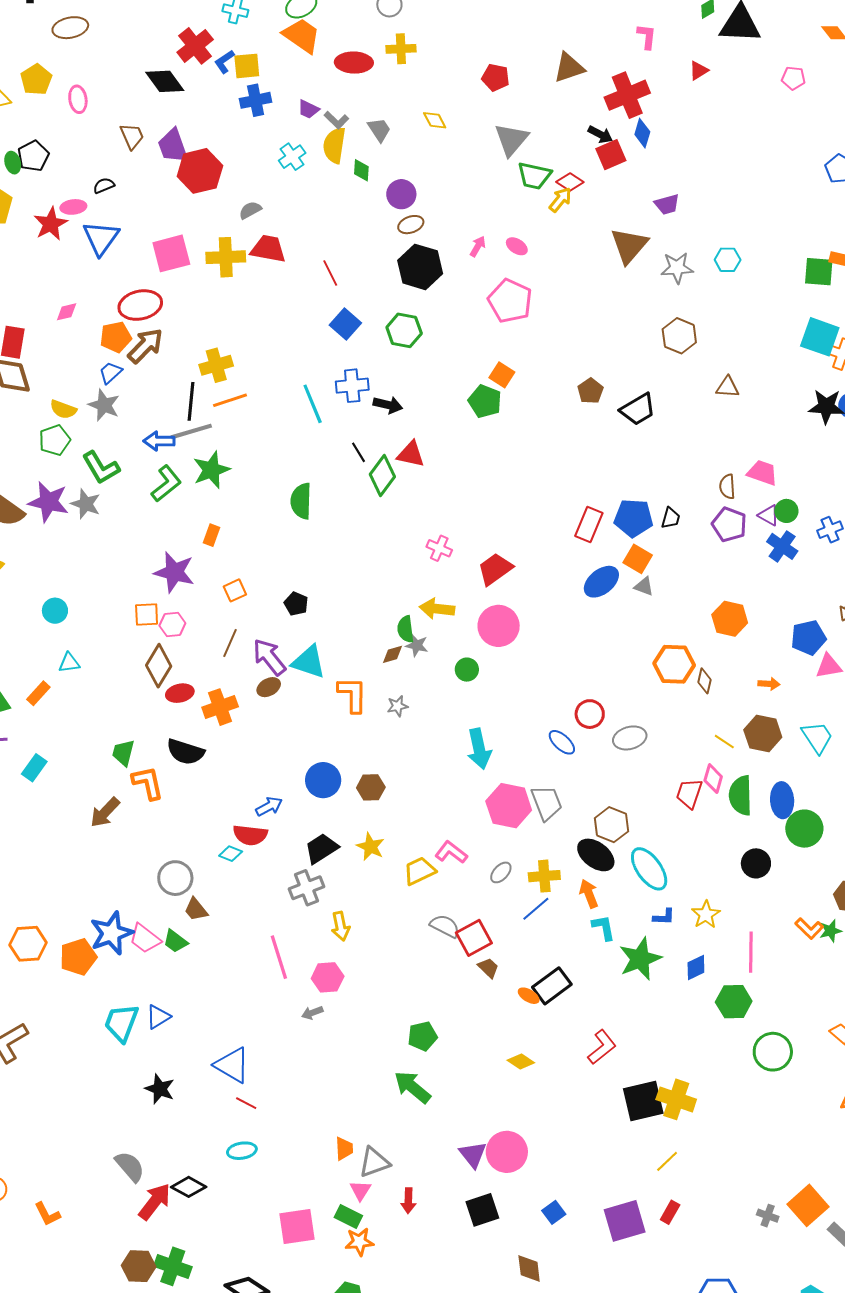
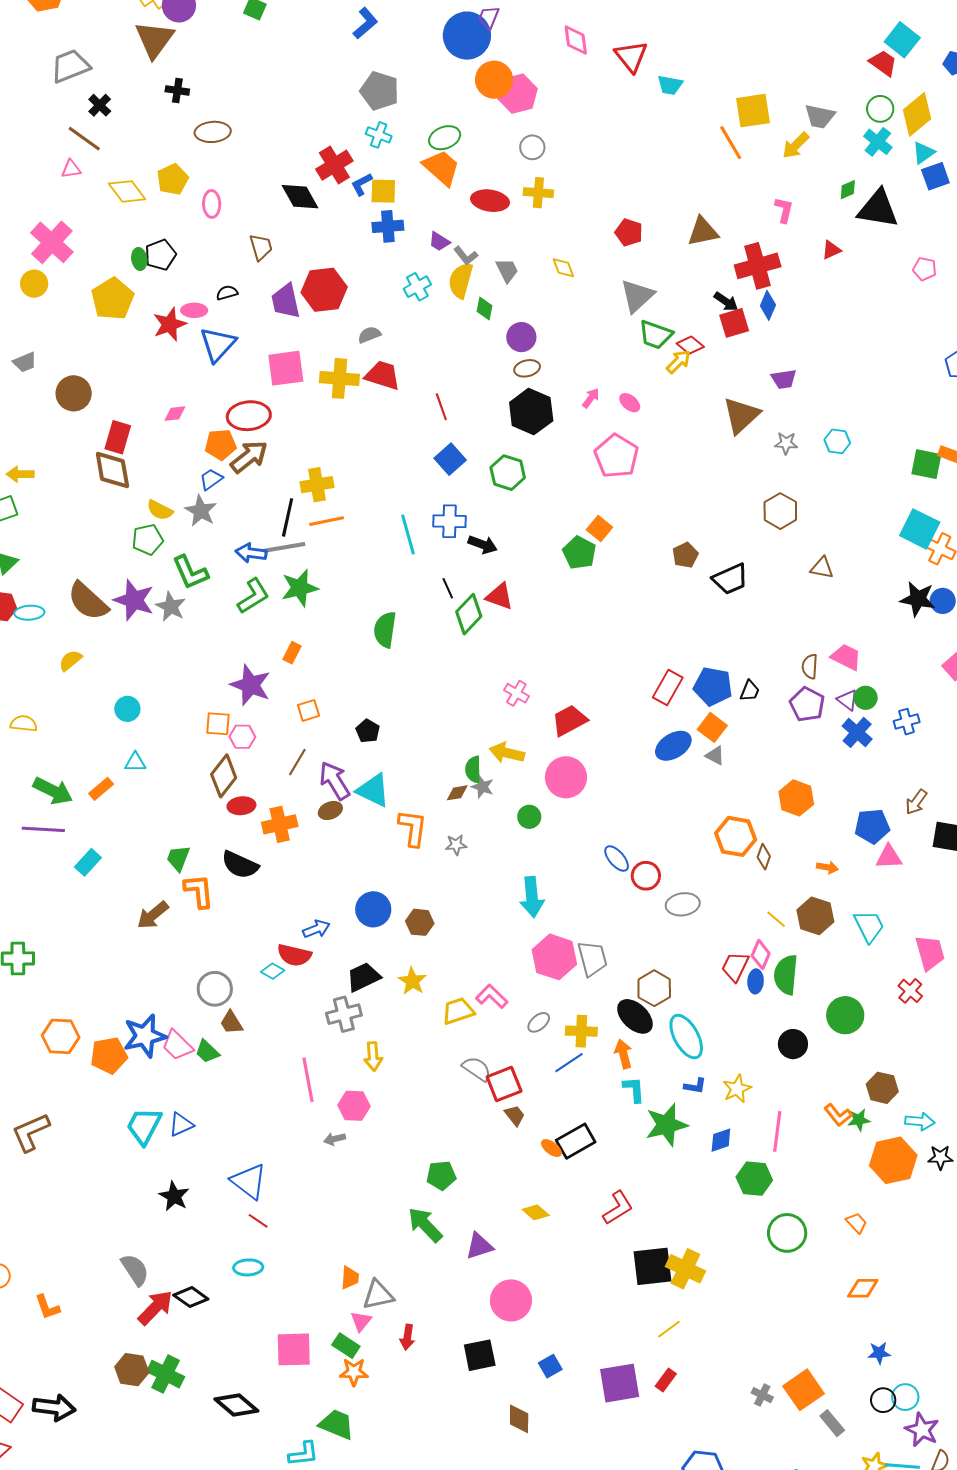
purple trapezoid: (173, 146) -> (286, 301), moved
gray star: (677, 268) -> (786, 443), size x0.7
blue ellipse: (562, 742) -> (617, 859), moved
blue ellipse: (782, 800) -> (756, 981), moved, size x0.7
purple triangle: (473, 1155) -> (479, 1246), moved, turned 44

